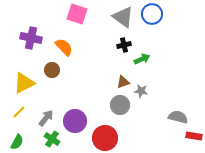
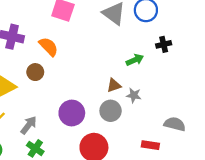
black cross: (124, 45) -> (164, 44), moved
purple circle: (75, 121) -> (72, 113), moved
red rectangle: (194, 136) -> (150, 145), moved

